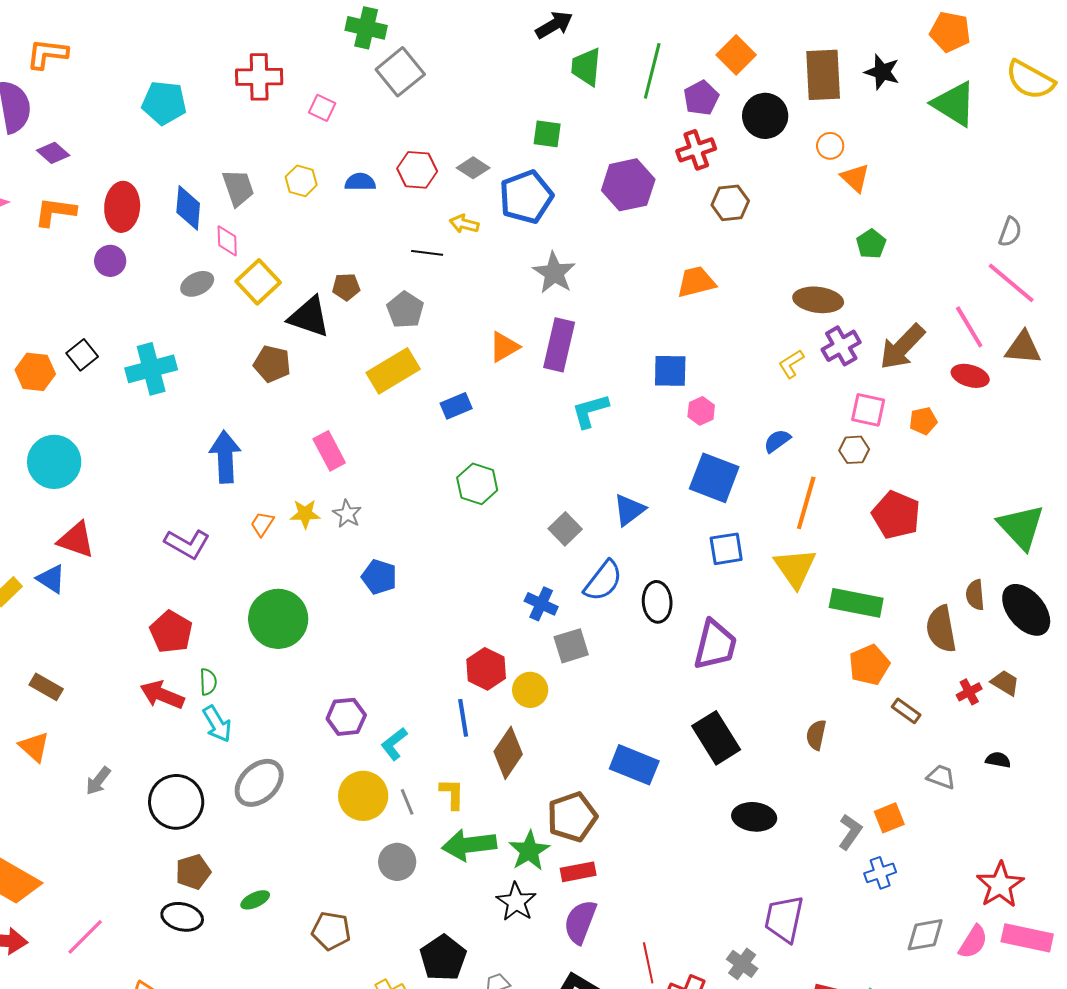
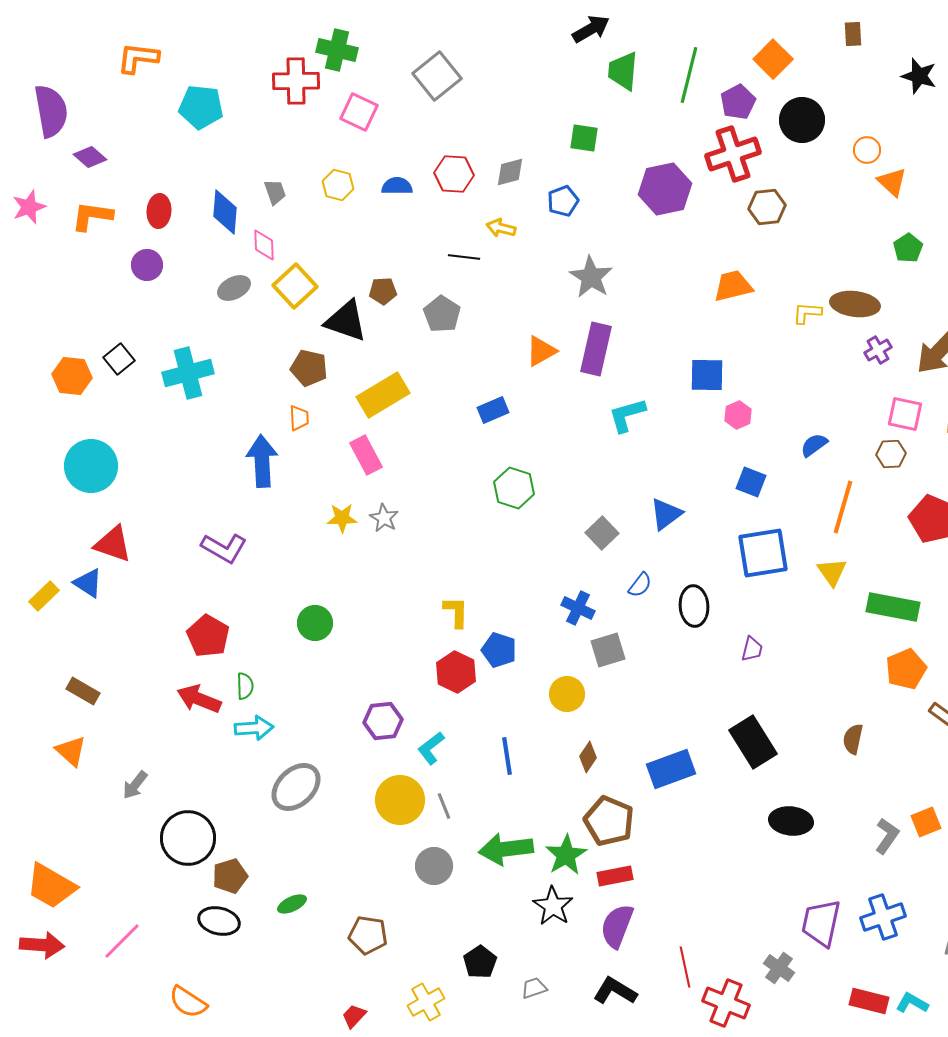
green cross: (366, 28) -> (337, 50), moved
orange L-shape: (47, 54) -> (138, 58), moved
brown rectangle: (823, 75) -> (853, 34), moved, size x0.5
pink square: (322, 108) -> (359, 112), size x1.4
red cross: (696, 150) -> (733, 154), size x1.4
gray diamond: (473, 168) -> (510, 172), turned -48
gray trapezoid: (238, 188) -> (275, 192), size x0.7
blue pentagon: (526, 197) -> (563, 201), size x0.6
red ellipse: (122, 207) -> (159, 211), size x0.7
purple cross: (841, 346) -> (878, 350), size x0.7
yellow L-shape: (791, 364) -> (807, 313), moved, turned 36
yellow rectangle: (393, 371) -> (383, 395), moved
blue square: (714, 478) -> (751, 482), size x0.6
orange trapezoid: (262, 524) -> (299, 418), moved, turned 144
blue square: (726, 549) -> (763, 553), size x1.5
yellow triangle: (795, 568) -> (832, 572), size x0.7
blue pentagon: (379, 577) -> (499, 650), moved
blue semicircle: (603, 581) -> (640, 585), size x0.6
green circle: (278, 619) -> (315, 623), size x0.6
purple trapezoid: (715, 645) -> (752, 649), size x0.5
red hexagon: (486, 669) -> (456, 672), moved
blue line: (463, 718) -> (507, 756), moved
cyan arrow: (217, 724) -> (254, 728), turned -63
brown diamond: (508, 753) -> (588, 757), moved, size x0.6
blue rectangle: (634, 765) -> (671, 769), turned -42
yellow L-shape: (452, 794) -> (456, 612), moved
black circle: (176, 802) -> (188, 838), moved
brown pentagon: (572, 817) -> (609, 821), turned -30
blue cross: (880, 873) -> (883, 917), moved, size x1.4
black pentagon: (443, 958) -> (480, 962), size x0.7

